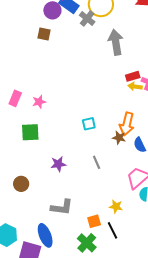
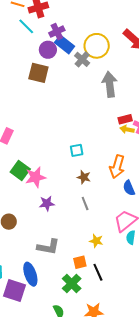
brown square: (44, 34) -> (38, 73), size x1.5
pink star: (39, 102) -> (36, 177), moved, size x1.5
cyan square: (89, 124) -> (77, 150), moved
green square: (30, 132) -> (20, 171), turned 36
brown star: (119, 138) -> (84, 177), moved
yellow star: (116, 207) -> (96, 241), moved

